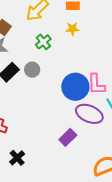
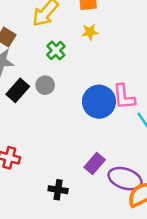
purple ellipse: (89, 114) -> (125, 179), moved
black cross: (17, 158) -> (58, 190), moved, turned -35

